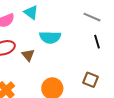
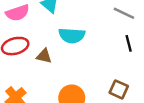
brown triangle: (28, 55) -> (44, 56), turned -40

